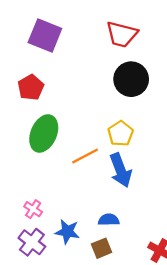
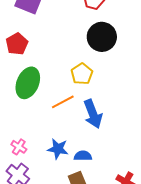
yellow pentagon: (121, 134) -> (82, 74), moved
blue star: (67, 232) -> (58, 149), moved

